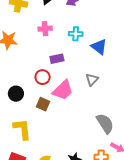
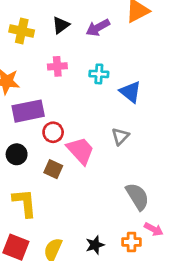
purple rectangle: (57, 59) -> (28, 111), moved, size x1.6
pink trapezoid: (63, 90) -> (80, 151), turned -90

